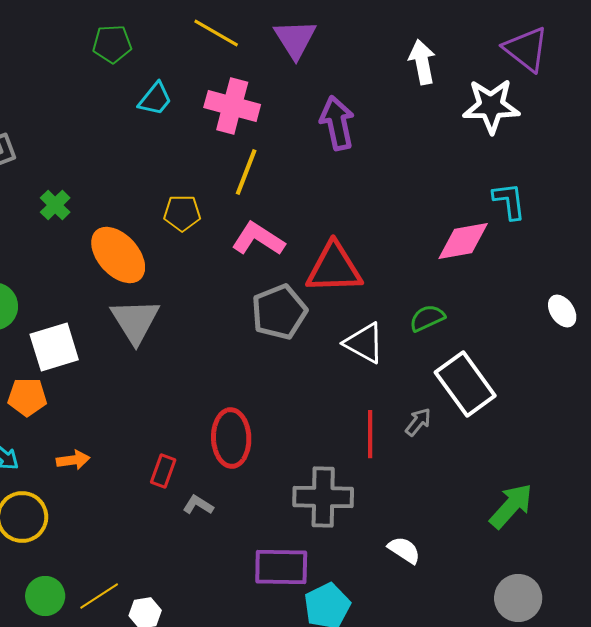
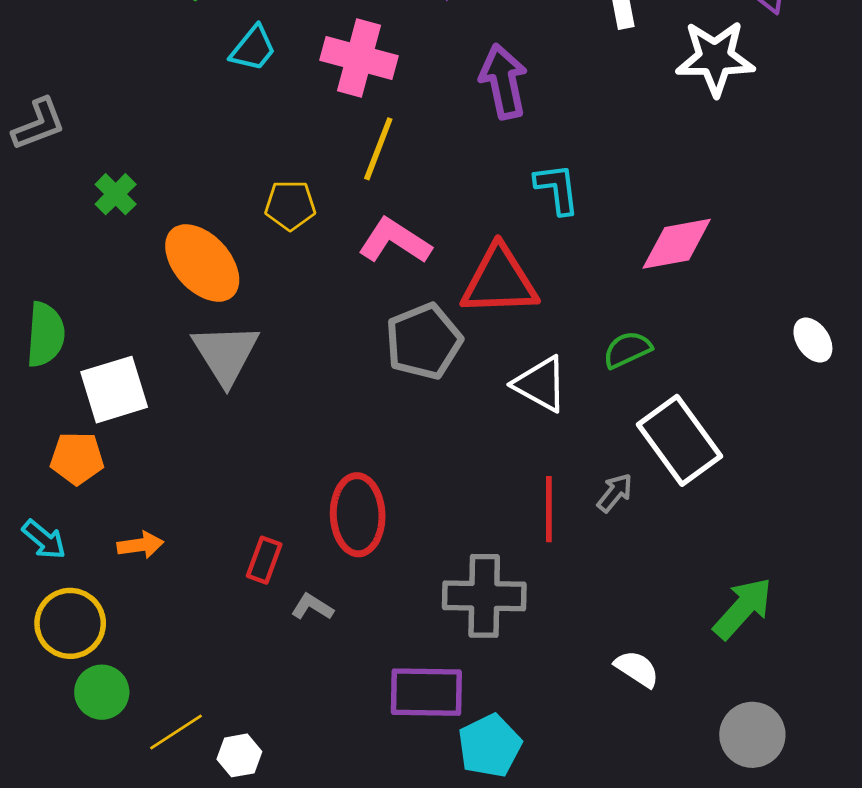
cyan L-shape: (509, 201) -> (557, 189), moved
white semicircle: (404, 550) -> (637, 669), moved
green circle: (45, 596) -> (102, 692), moved

